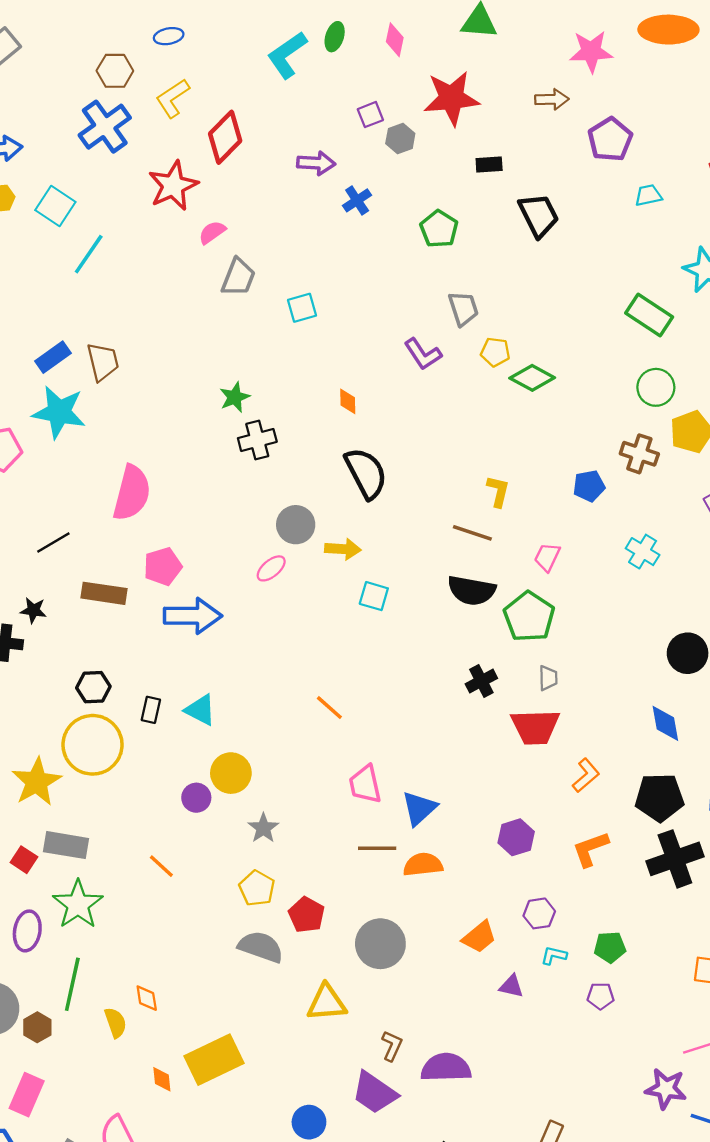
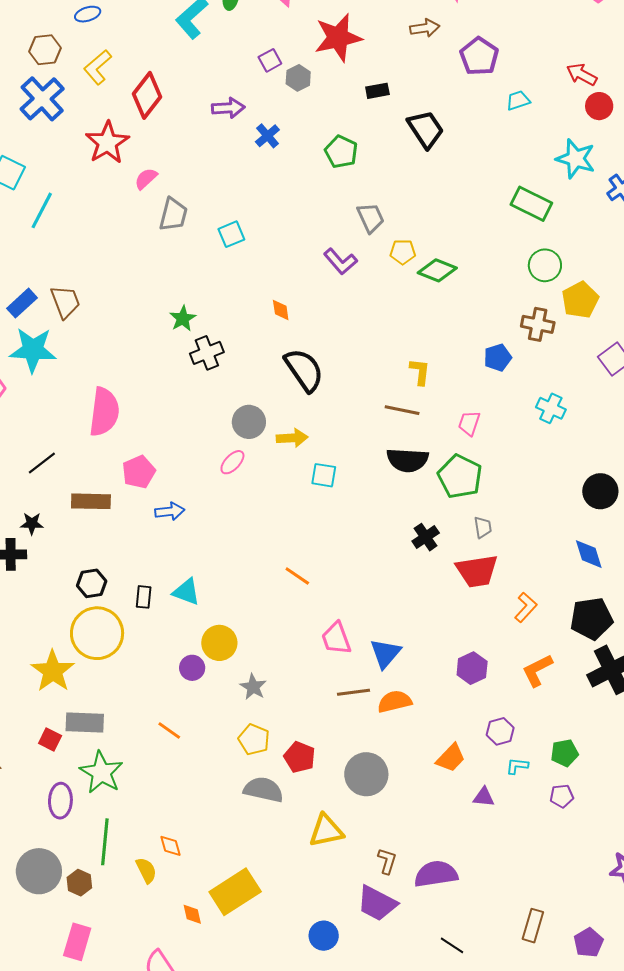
blue arrow: (193, 616) -> (170, 511), size x0.6

